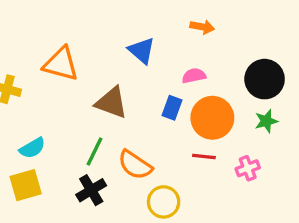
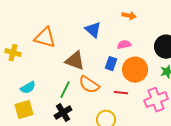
red line: (204, 156) -> (121, 93), moved
orange semicircle: (135, 165) -> (89, 85), moved
pink cross: (248, 168) -> (156, 100), size x1.6

